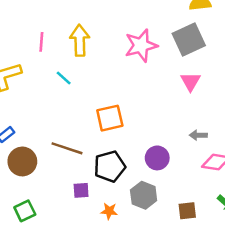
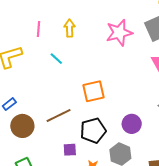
yellow arrow: (80, 40) -> (70, 28), size x0.7
brown line: (67, 148) -> (59, 116), turned -45

